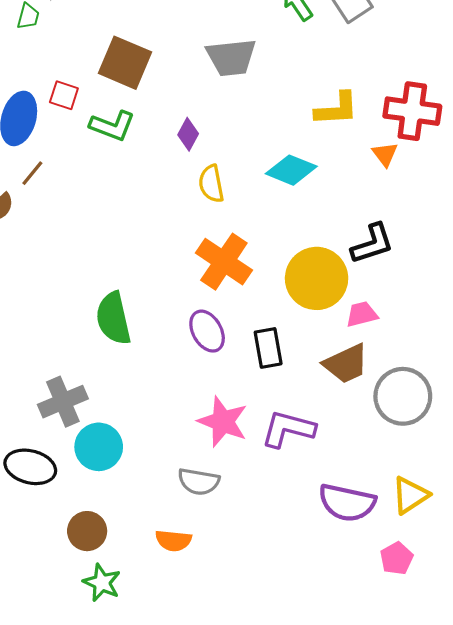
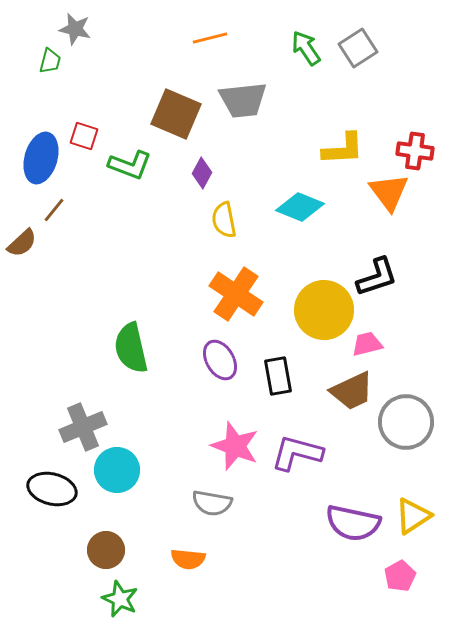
brown square: (125, 63) -> (176, 114), moved
red cross: (412, 111) -> (415, 151), size x0.7
orange triangle: (385, 154) -> (389, 192), size x1.6

